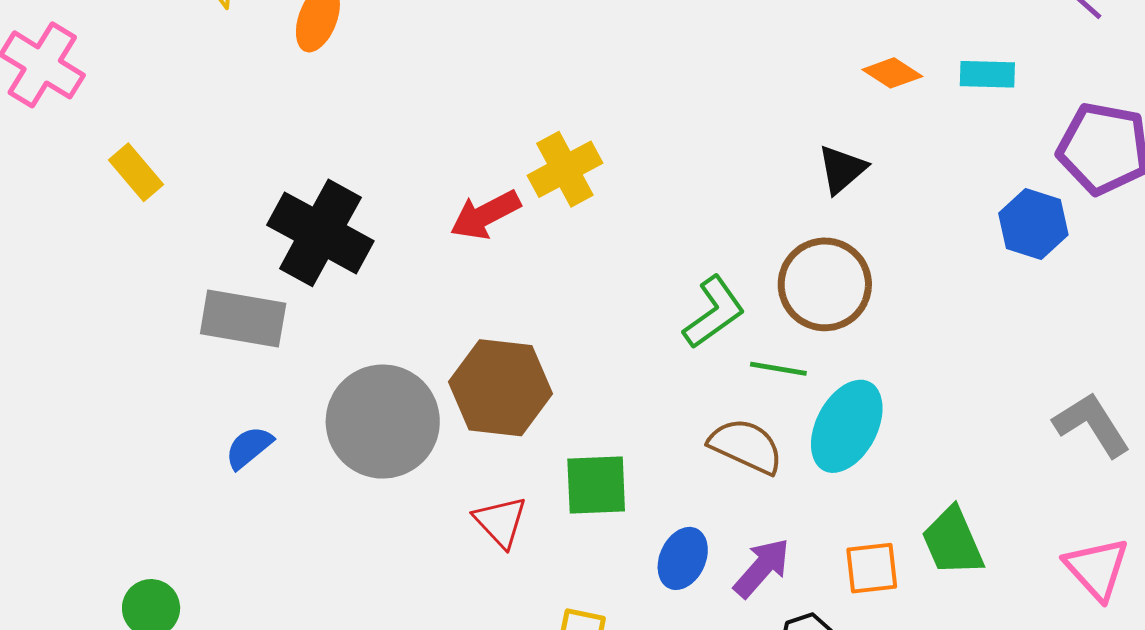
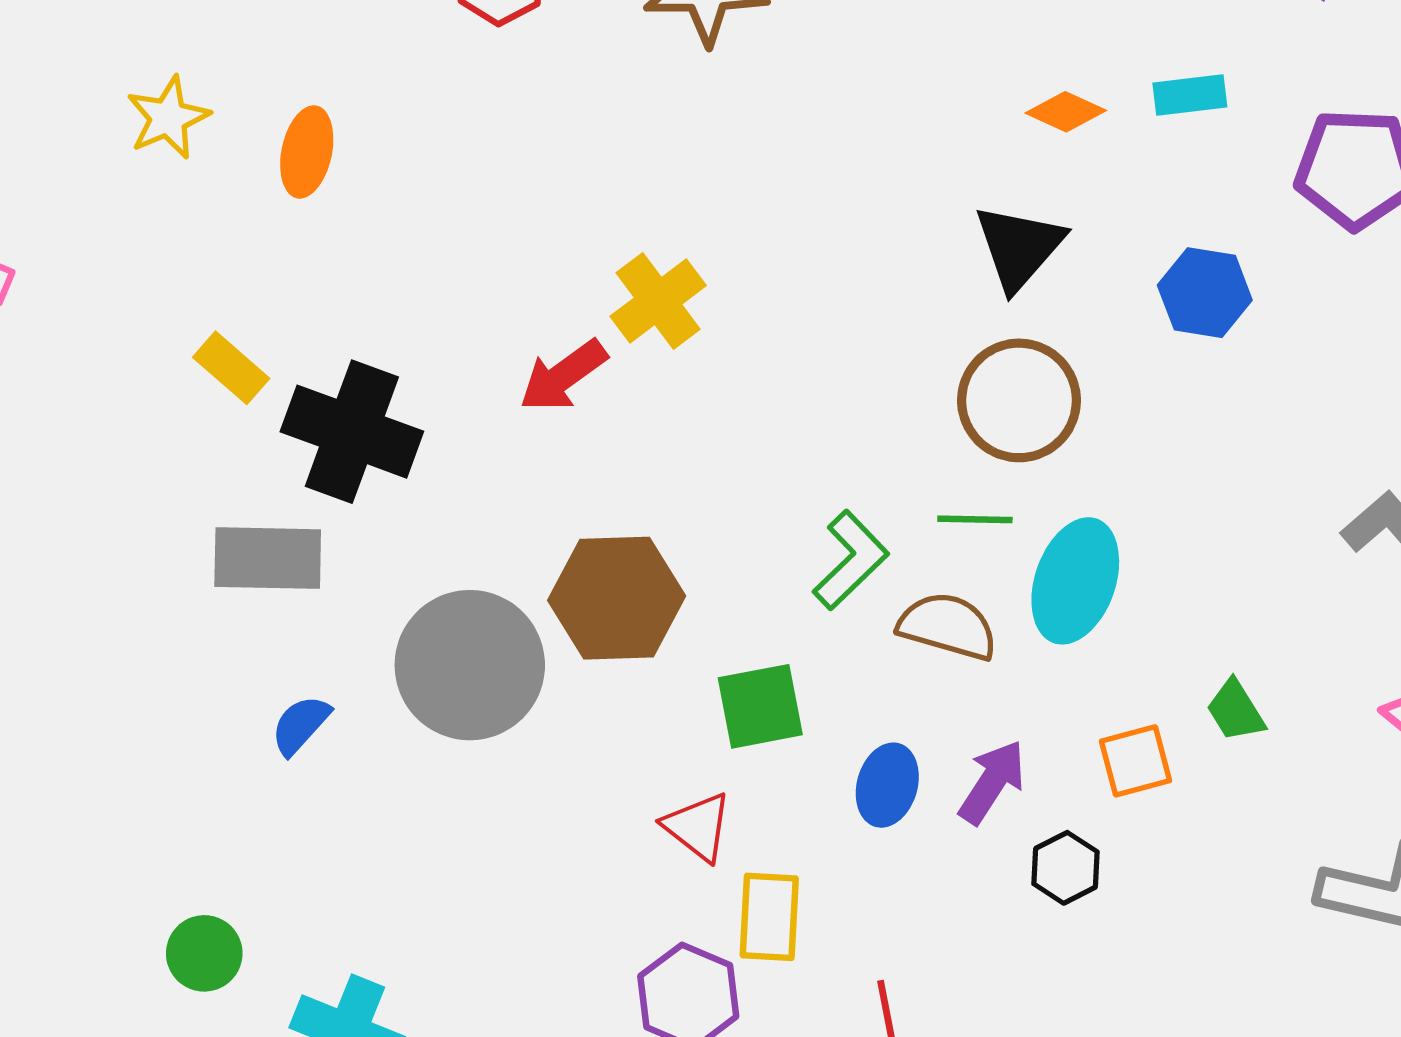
black triangle: (842, 169) -> (1019, 247), size x1.4
yellow rectangle: (136, 172) -> (231, 368), moved
blue hexagon: (1033, 224) -> (1205, 293), moved
green L-shape: (714, 312) -> (851, 560), moved
red triangle: (500, 522) -> (698, 827), moved
green trapezoid: (953, 542) -> (1236, 711), size x0.7

